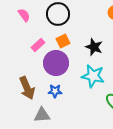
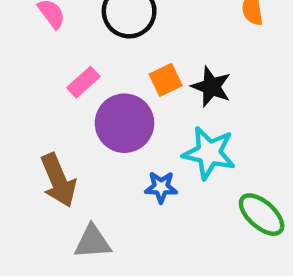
orange square: (63, 41) -> (166, 80), moved
blue star: (55, 91) -> (161, 187), moved

